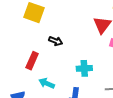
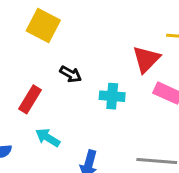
cyan cross: (84, 68) -> (112, 96), moved

